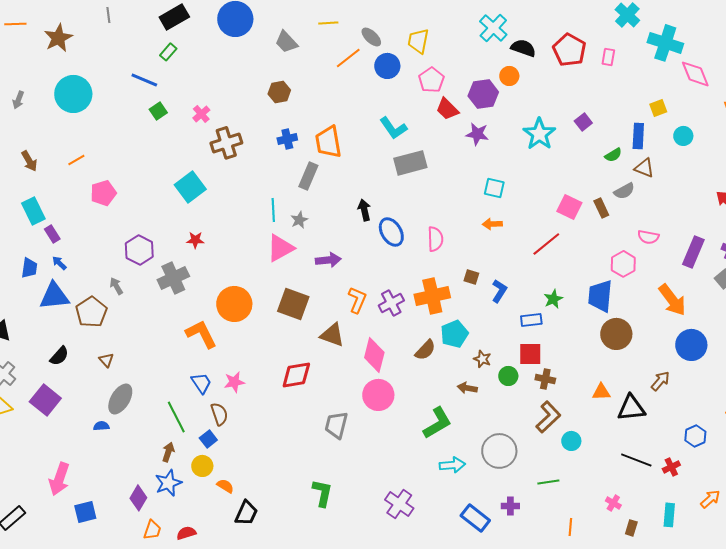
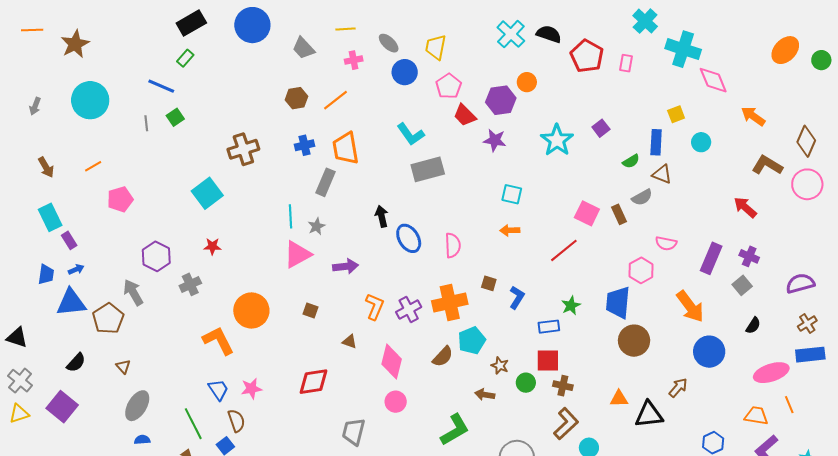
gray line: (108, 15) -> (146, 123), moved
black semicircle: (523, 48) -> (549, 34), moved
orange line: (348, 58) -> (336, 100), moved
pink cross: (201, 114) -> (354, 60), moved, turned 30
blue arrow: (59, 263) -> (76, 269), turned 112
gray cross: (173, 278) -> (190, 284), size x0.7
gray arrow: (116, 286) -> (133, 292), size x1.5
brown square: (293, 304) -> (310, 310), size x0.5
brown triangle: (332, 335) -> (350, 342), size x0.6
pink circle: (378, 395) -> (396, 402), size x0.7
blue semicircle: (101, 426) -> (142, 440), moved

